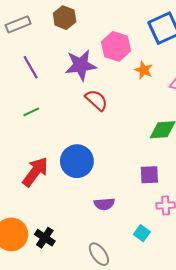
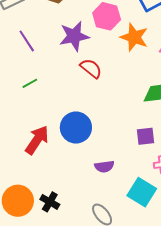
orange star: (144, 70) -> (134, 37), size x1.6
cyan square: (142, 233) -> (142, 192), size x1.8

